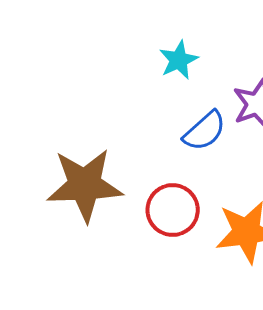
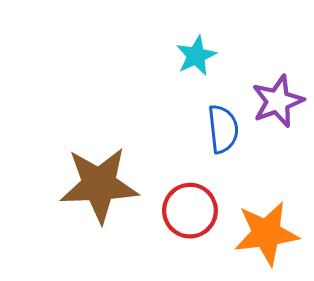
blue semicircle: (205, 131) -> (223, 129), turned -54

